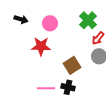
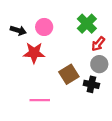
black arrow: (21, 19) -> (18, 30), moved
black cross: (68, 87) -> (91, 84), moved

